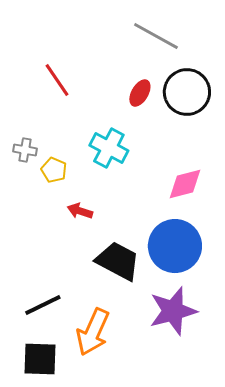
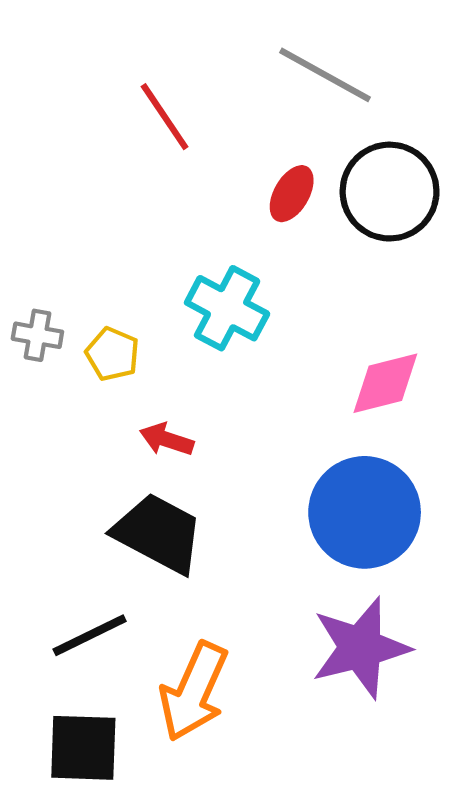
red line: (57, 80) -> (165, 117), moved
gray cross: (25, 150) -> (37, 335), moved
black trapezoid: (118, 261) -> (158, 533), moved

